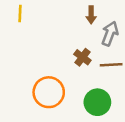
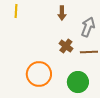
brown arrow: (91, 15) -> (62, 13), moved

